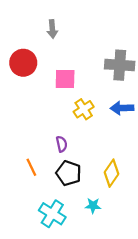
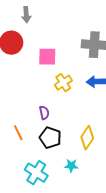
gray arrow: (52, 29) -> (26, 15), moved

